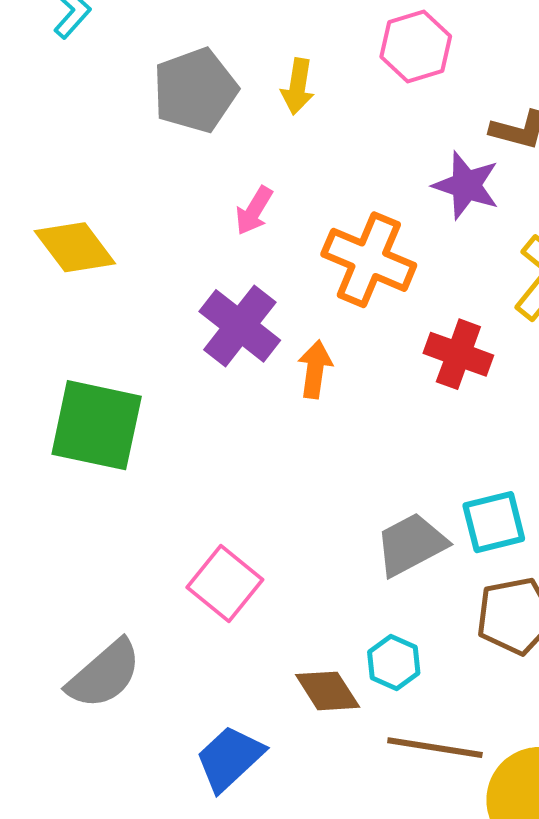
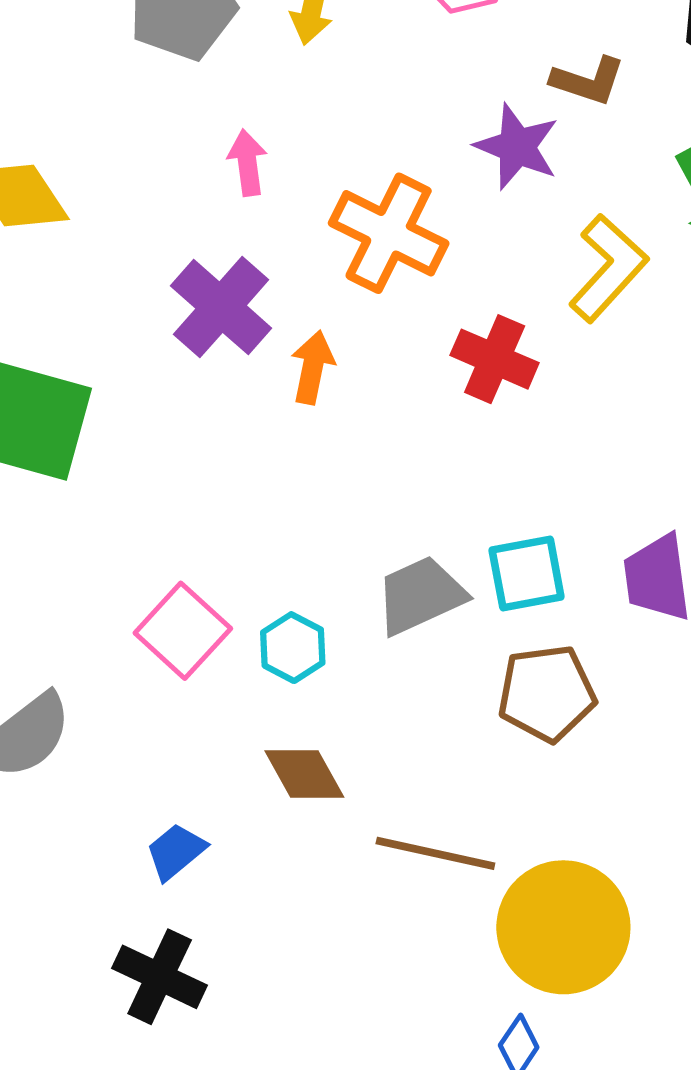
pink arrow: (254, 211) -> (247, 163), turned 138
cyan hexagon: (394, 662) -> (293, 648), moved
blue trapezoid: (230, 758) -> (176, 851), size x0.7

